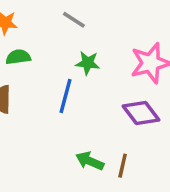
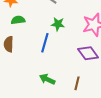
green arrow: (90, 161) -> (47, 79), moved

